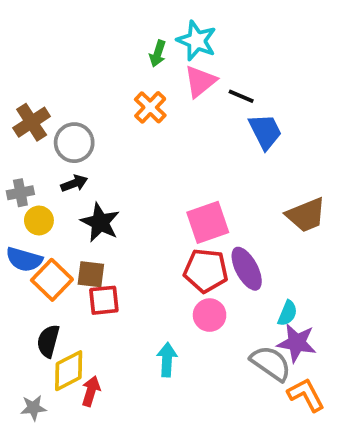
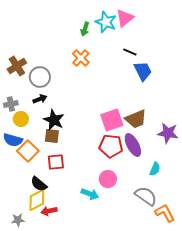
pink triangle: (200, 81) -> (125, 18), moved
brown trapezoid: (306, 215) -> (136, 119), moved
brown square: (91, 274) -> (52, 136), moved
pink circle: (210, 315) -> (108, 179), moved
black semicircle: (48, 341) -> (39, 184), moved, turned -66
purple star: (297, 343) -> (168, 133), moved
cyan arrow: (167, 360) -> (90, 194), turned 108
red arrow: (91, 391) -> (49, 211), turned -119

